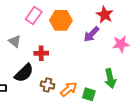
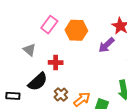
brown cross: (47, 85) -> (61, 94), turned 32

